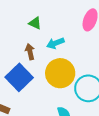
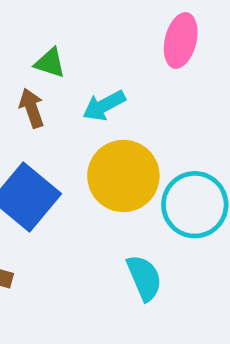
brown arrow: (30, 52) -> (32, 108), moved

